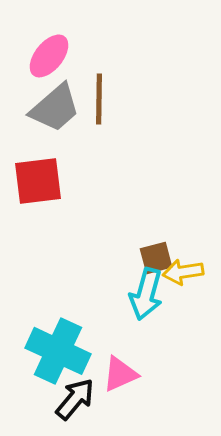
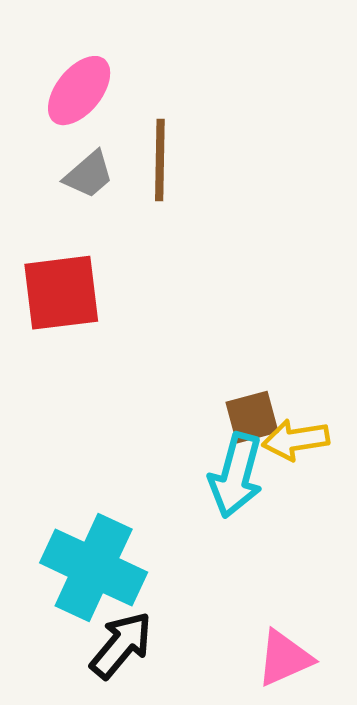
gray trapezoid: (55, 108) -> (89, 175), size x0.6
pink triangle: (120, 374) -> (284, 658), moved

